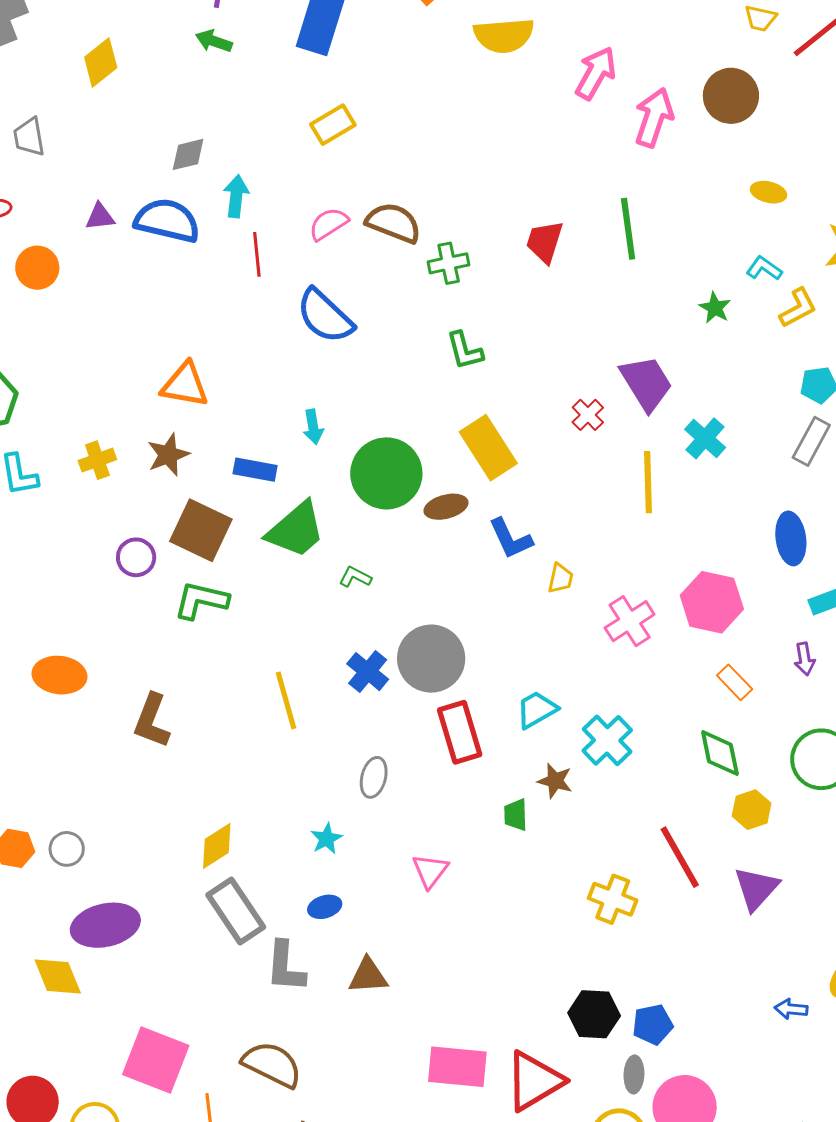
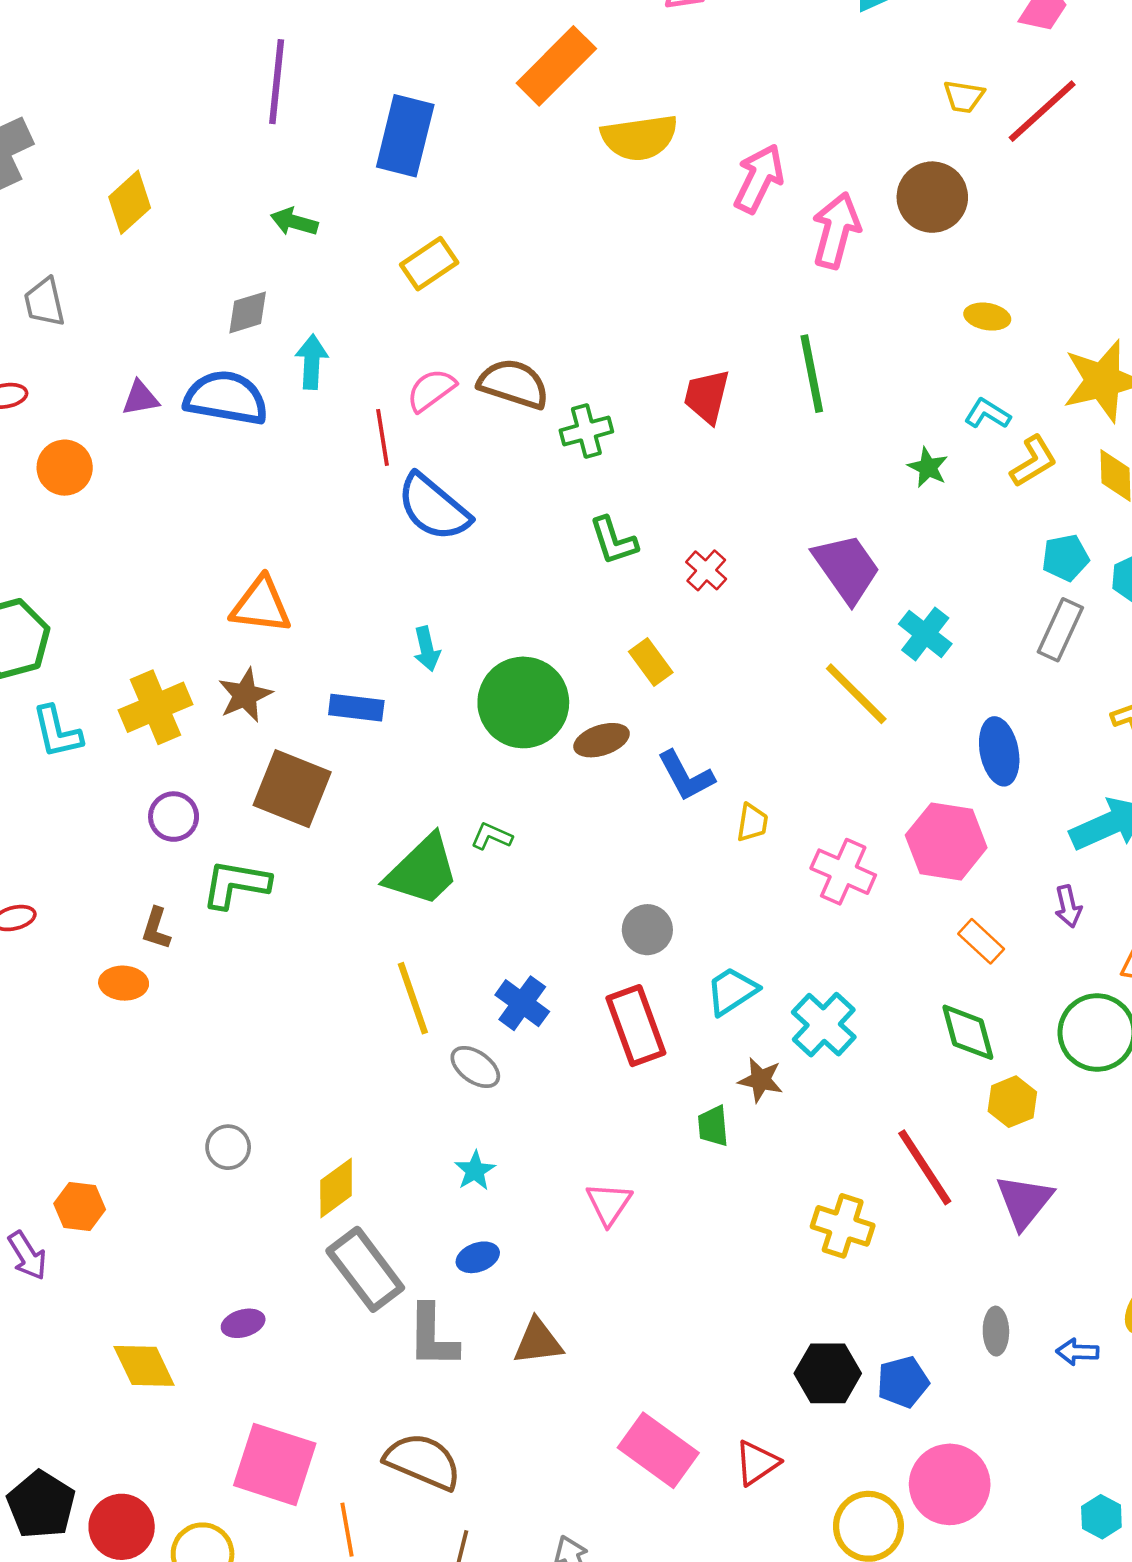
green arrow: (214, 41) -> (294, 222), moved
red line: (257, 254) -> (382, 437), moved
red cross: (588, 415) -> (706, 570), moved
yellow rectangle: (488, 448) -> (651, 662), size x0.6
yellow cross: (97, 460) -> (155, 707), size x1.5
yellow line: (648, 482) -> (856, 694), turned -40
green trapezoid: (296, 530) -> (422, 871), moved
blue ellipse: (791, 538) -> (999, 751), moved
purple circle: (136, 557) -> (174, 817), moved
green L-shape: (201, 600) -> (236, 884), moved
pink cross: (630, 621) -> (843, 872), turned -30
gray circle: (431, 659) -> (647, 930), moved, size x0.6
blue cross: (368, 672) -> (522, 1003), moved
orange ellipse: (59, 675) -> (124, 983), size x0.7
brown L-shape: (152, 721) -> (156, 928), moved, size x0.6
gray ellipse: (374, 777) -> (475, 1067), moved, turned -66
gray circle: (67, 849) -> (228, 1147), moved
purple ellipse: (105, 925) -> (243, 1323), moved, size x0.5
pink rectangle: (457, 1067) -> (658, 1450), turned 34
gray ellipse: (634, 1074) -> (996, 1331), moved
red triangle: (534, 1081) -> (757, 1463), size x0.6

